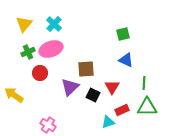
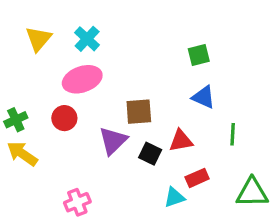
green cross: (28, 52) -> (16, 120), moved
red triangle: (112, 87) -> (181, 141), turned 49
green triangle: (147, 107) -> (252, 193), moved
pink cross: (48, 125) -> (77, 202), turned 35

